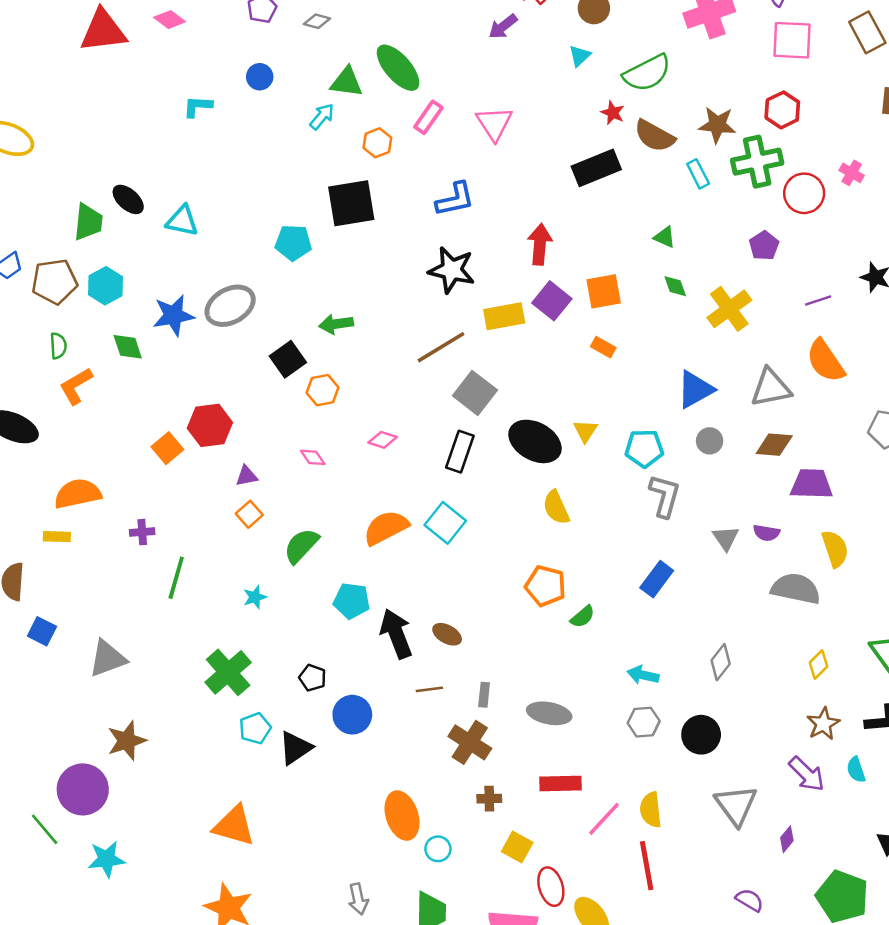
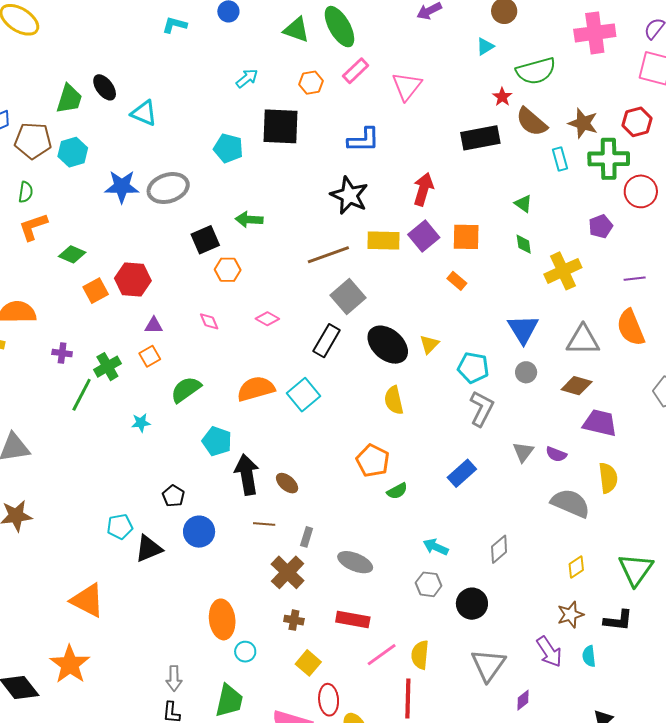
cyan arrow: (322, 116) -> (247, 78), moved
green diamond: (128, 347) -> (72, 254), moved, turned -60
blue triangle: (695, 389) -> (523, 329), turned -44
green cross: (228, 672) -> (107, 367), moved, size x0.7

